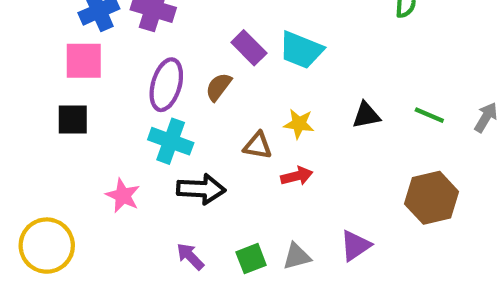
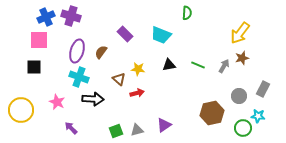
purple rectangle: (249, 48) -> (125, 34), moved
cyan trapezoid: (301, 50) -> (161, 35), moved
brown triangle: (258, 146) -> (119, 79), turned 32
brown hexagon: (432, 198) -> (212, 113), moved
yellow circle: (47, 246) -> (21, 110), moved
purple arrow: (190, 256) -> (71, 128), moved

